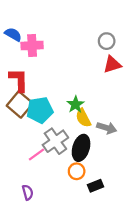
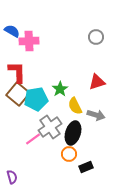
red triangle: (112, 64) -> (97, 82), moved
green star: (75, 104) -> (60, 89), moved
purple semicircle: (28, 192) -> (12, 177), moved

